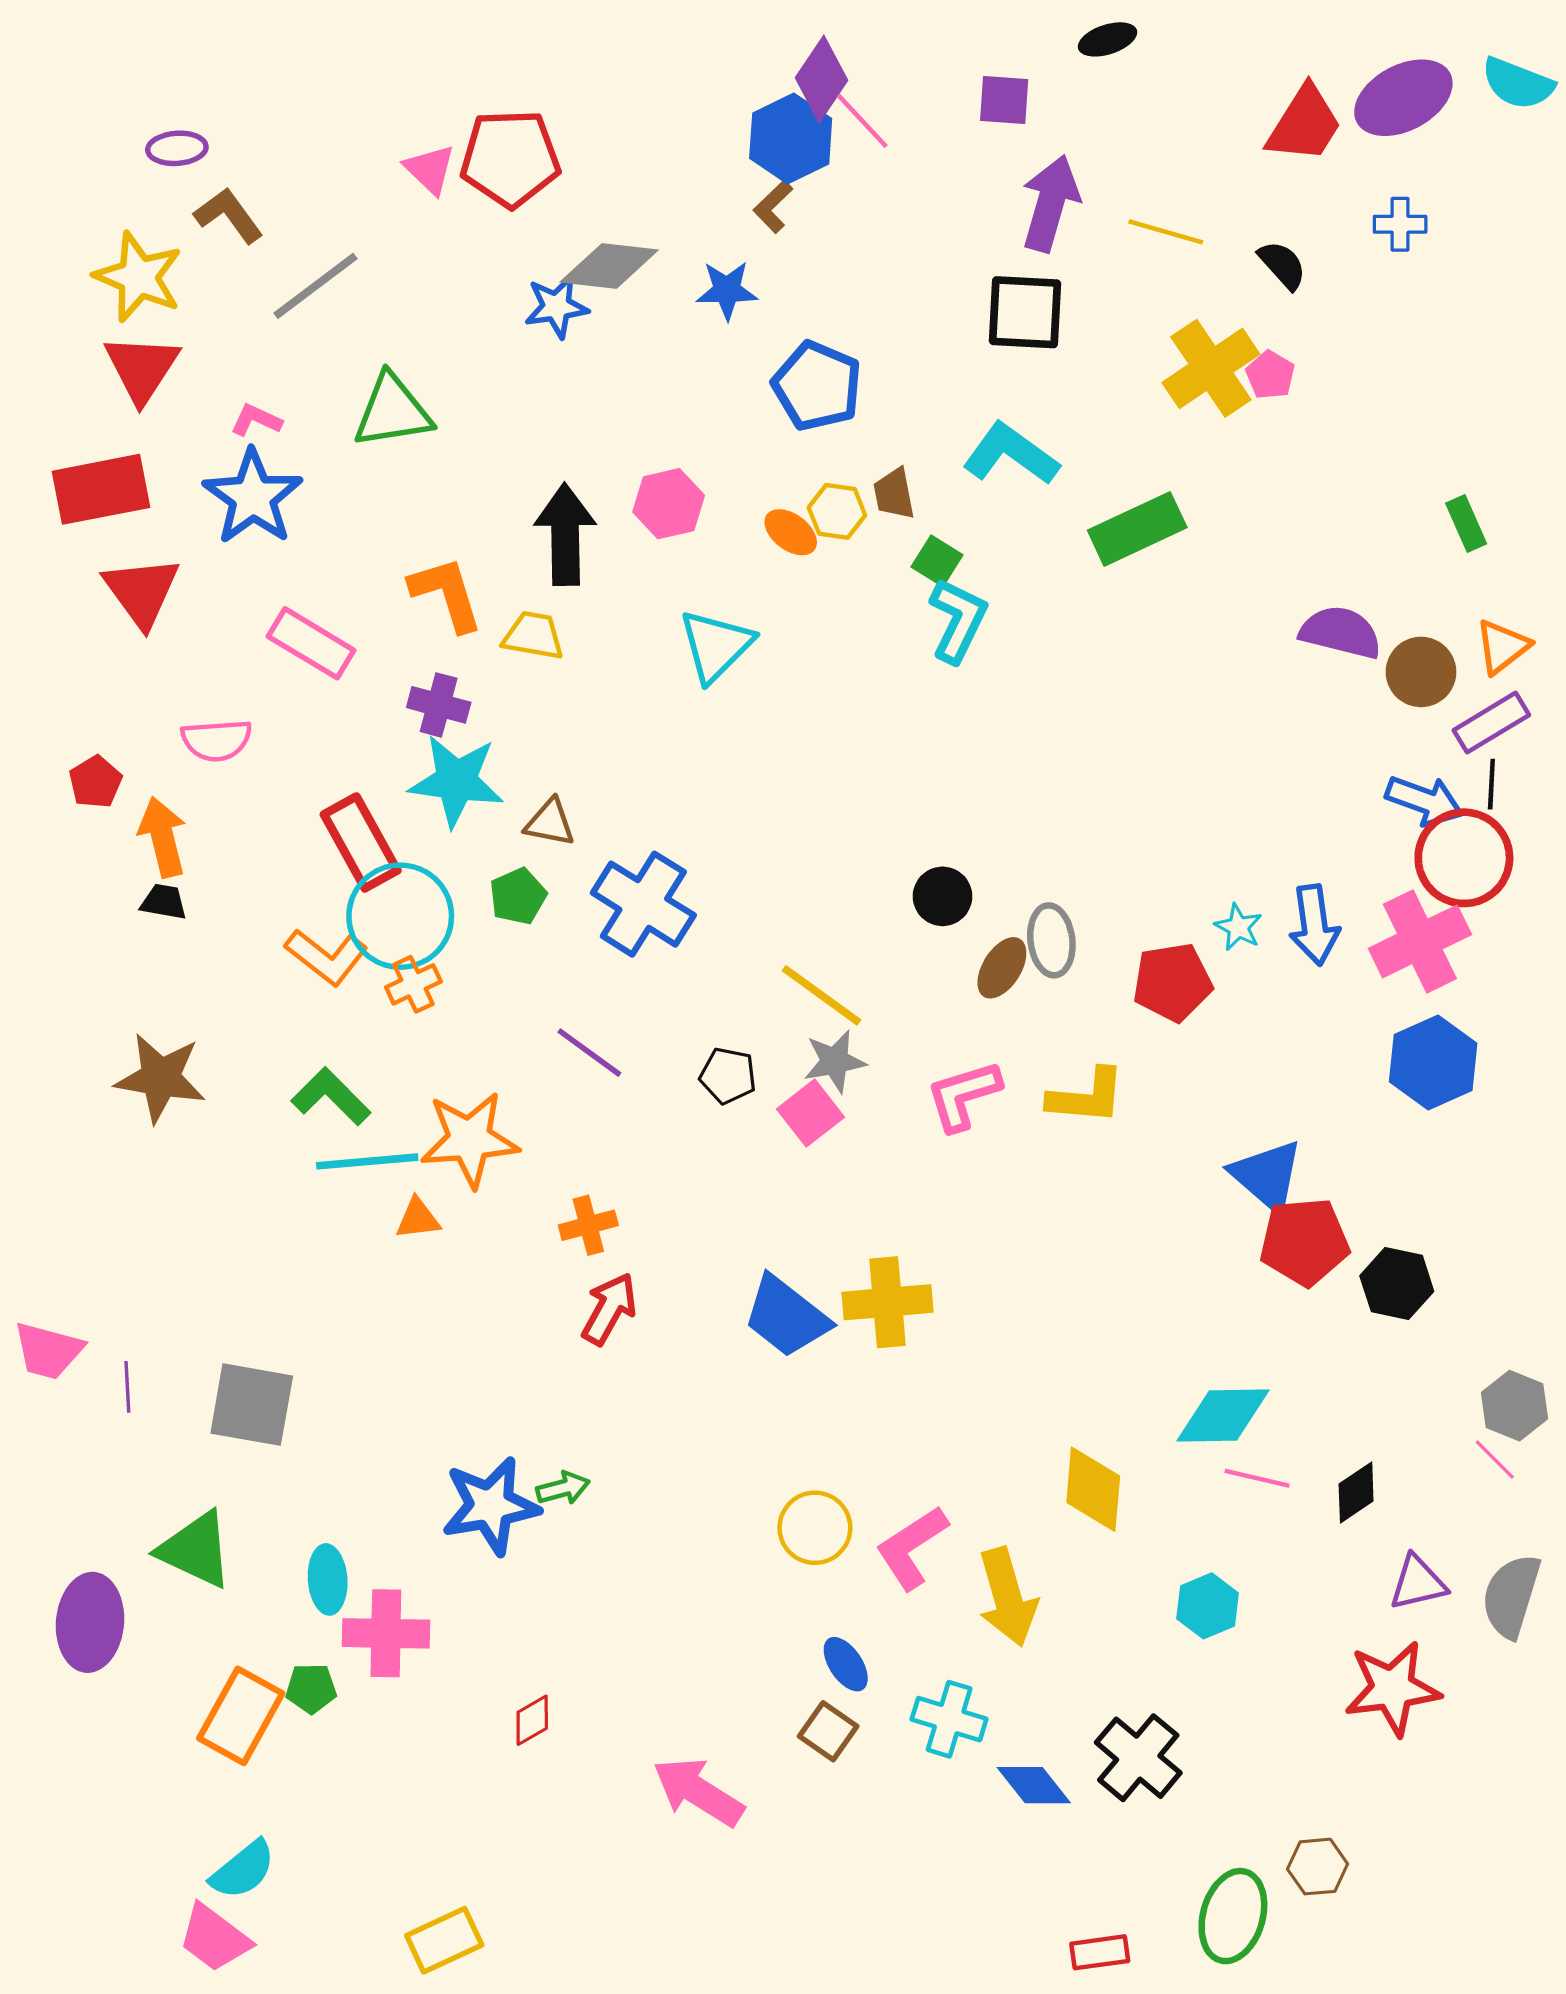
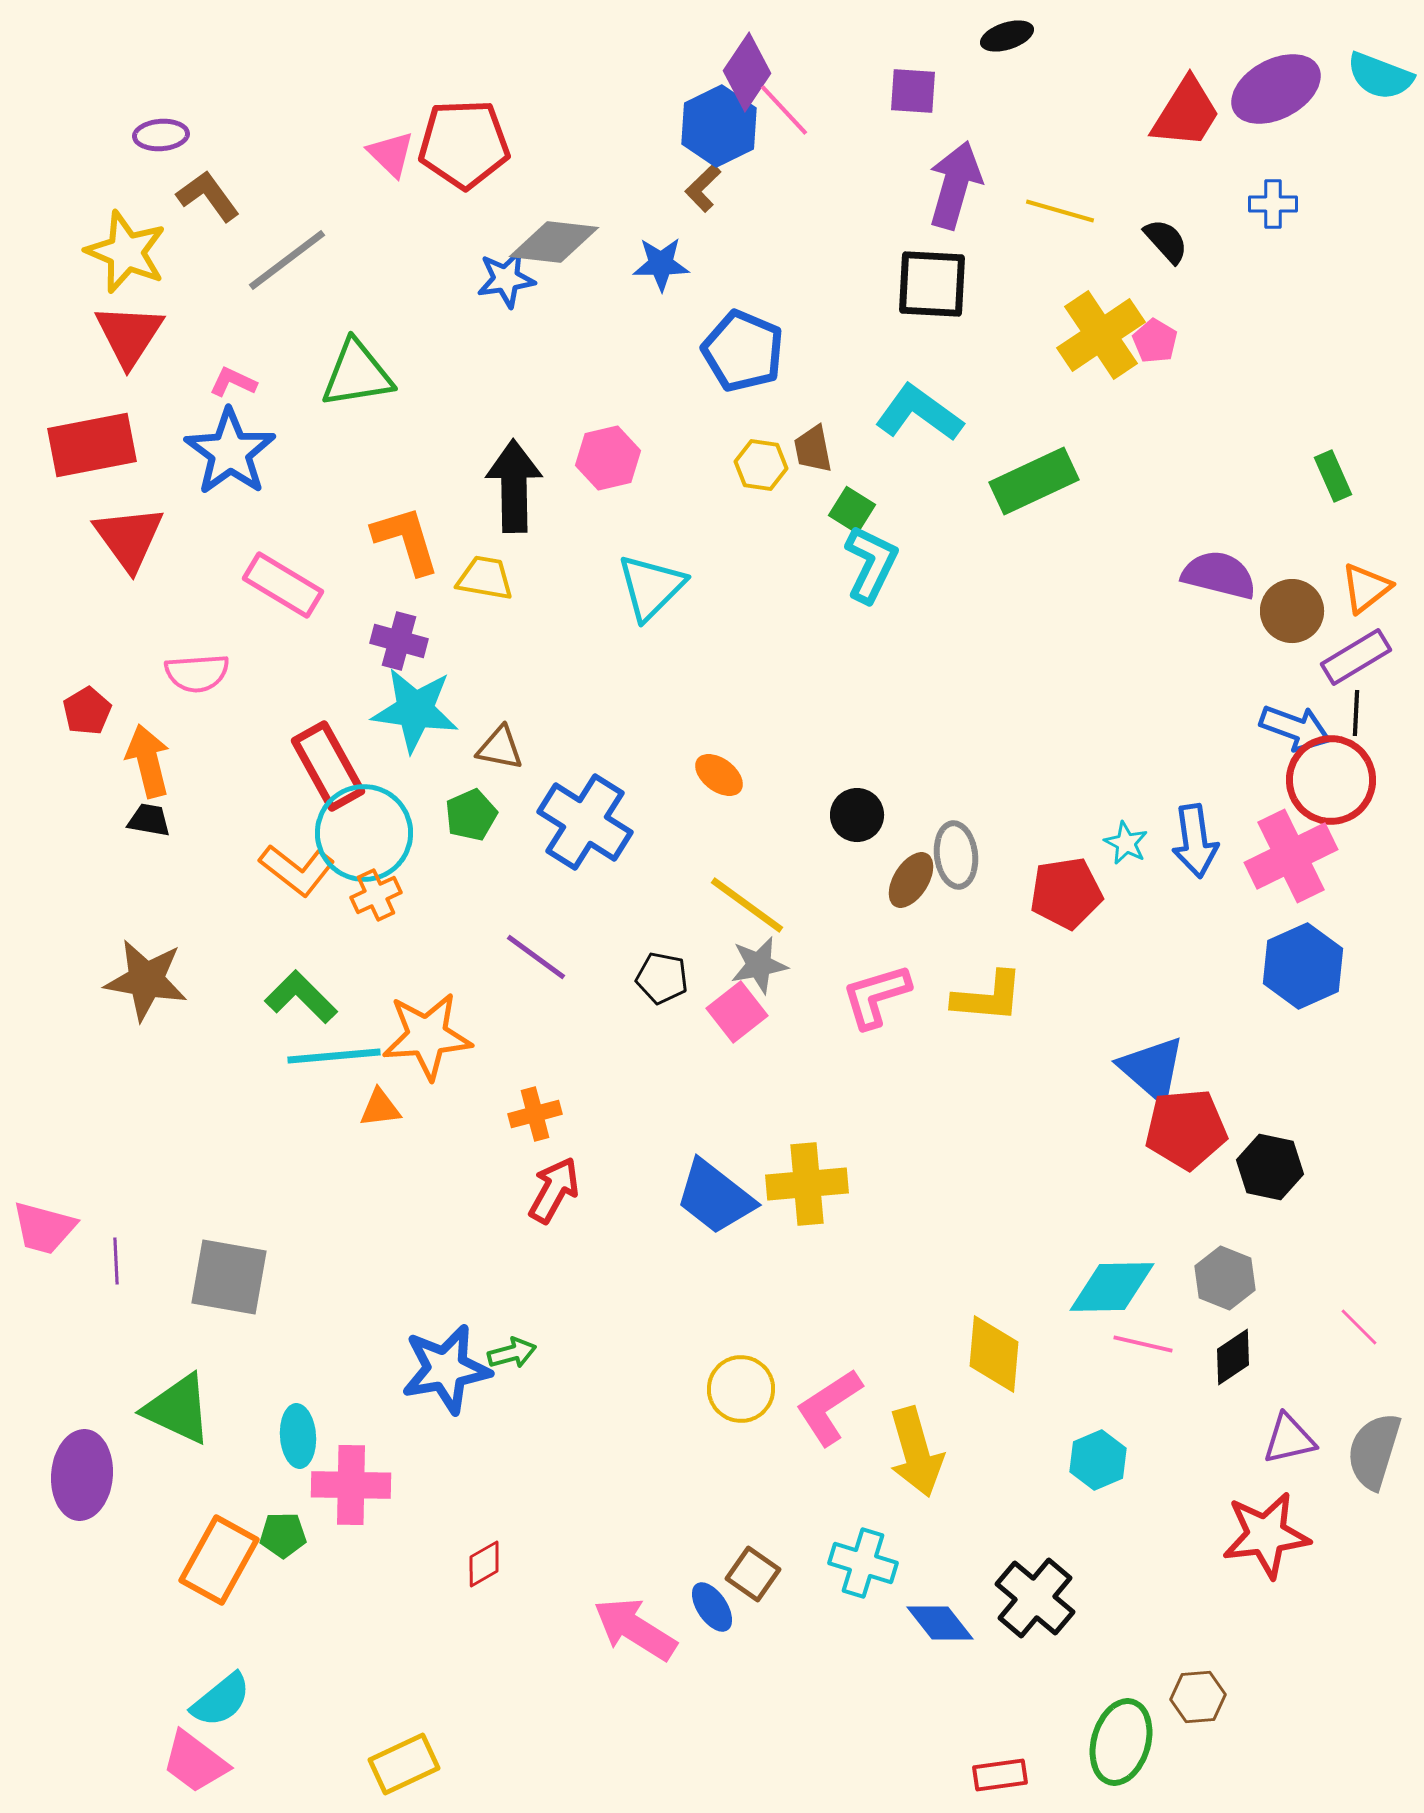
orange ellipse: (791, 532) -> (719, 775), moved
gray hexagon: (1514, 1406) -> (1225, 1278), moved
blue ellipse: (846, 1664) -> (712, 1607), moved

